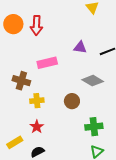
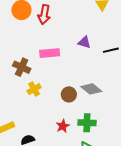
gray diamond: (93, 81) -> (91, 89), moved
yellow cross: (37, 101) -> (34, 89), turned -32
red star: (37, 127) -> (63, 126), moved

